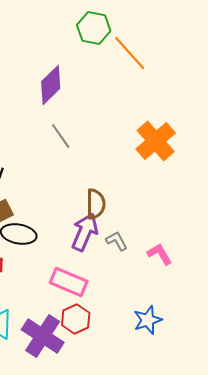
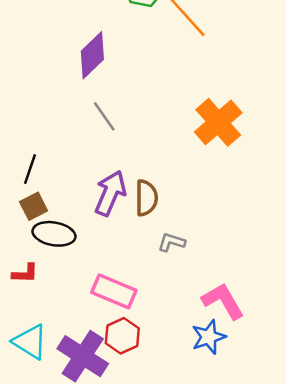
purple arrow: (85, 232) -> (110, 193), moved
gray L-shape: (117, 241) -> (171, 242), turned -45
pink L-shape: (160, 254) -> (223, 301), moved, size x1.4

